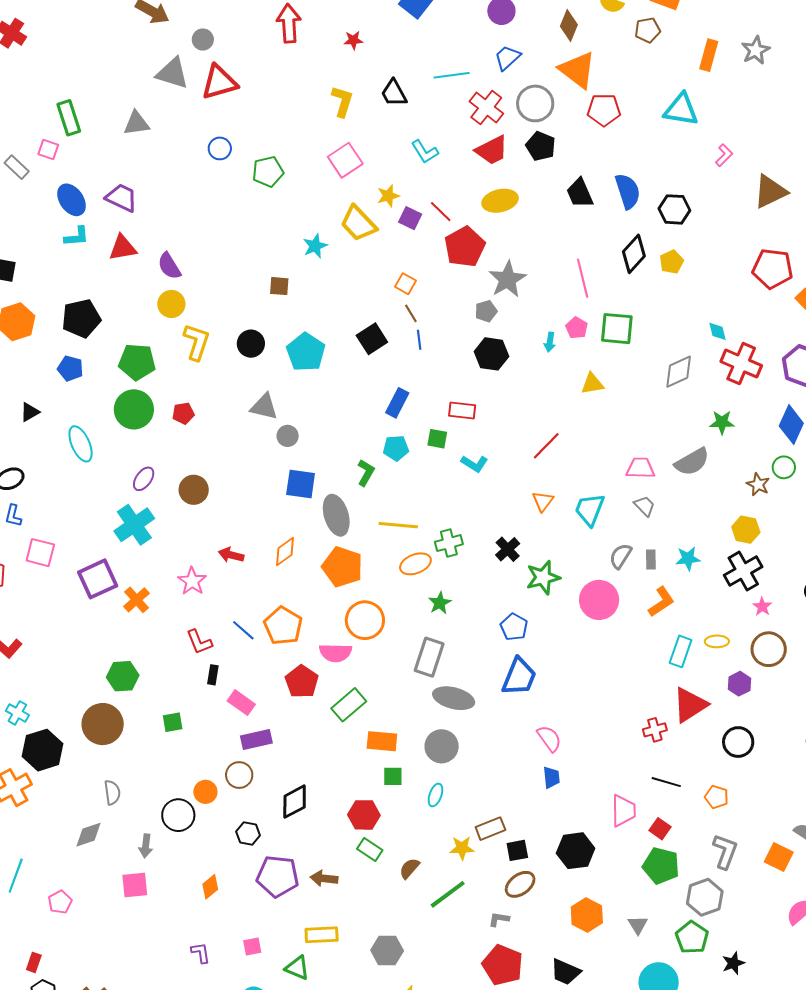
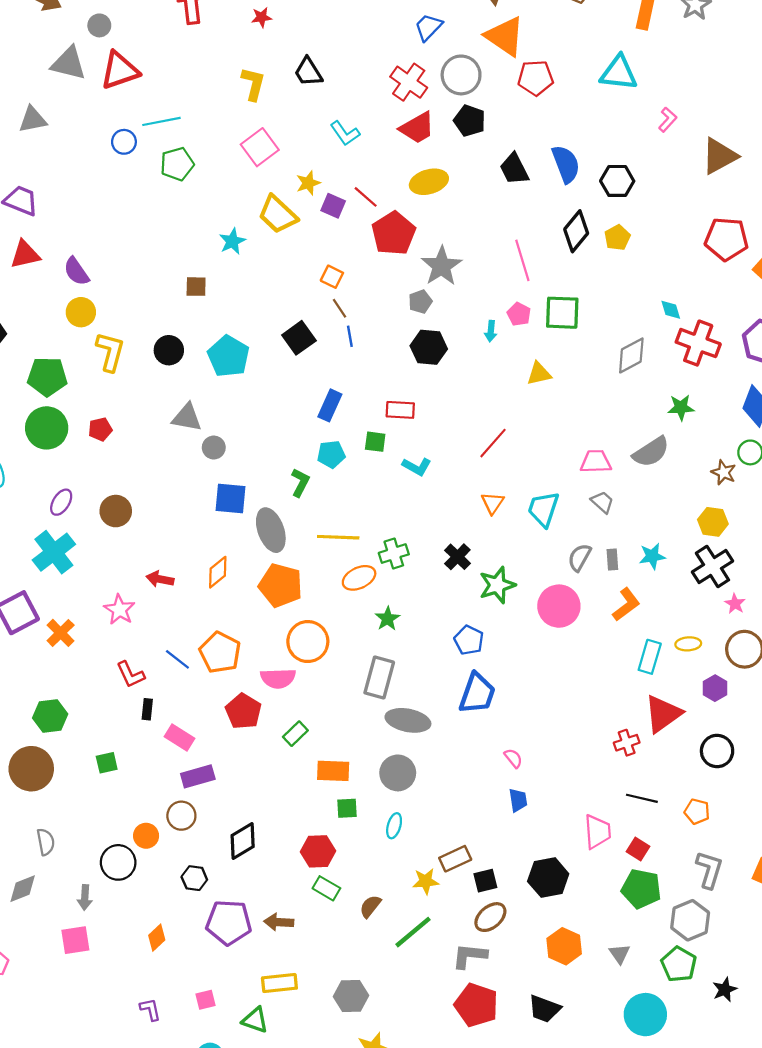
cyan line: (452, 75) -> (161, 121), moved
green rectangle: (349, 705) -> (295, 734), size x0.7
pink semicircle: (549, 738) -> (513, 758), size x0.7
gray L-shape: (499, 919) -> (470, 956), size x1.6

